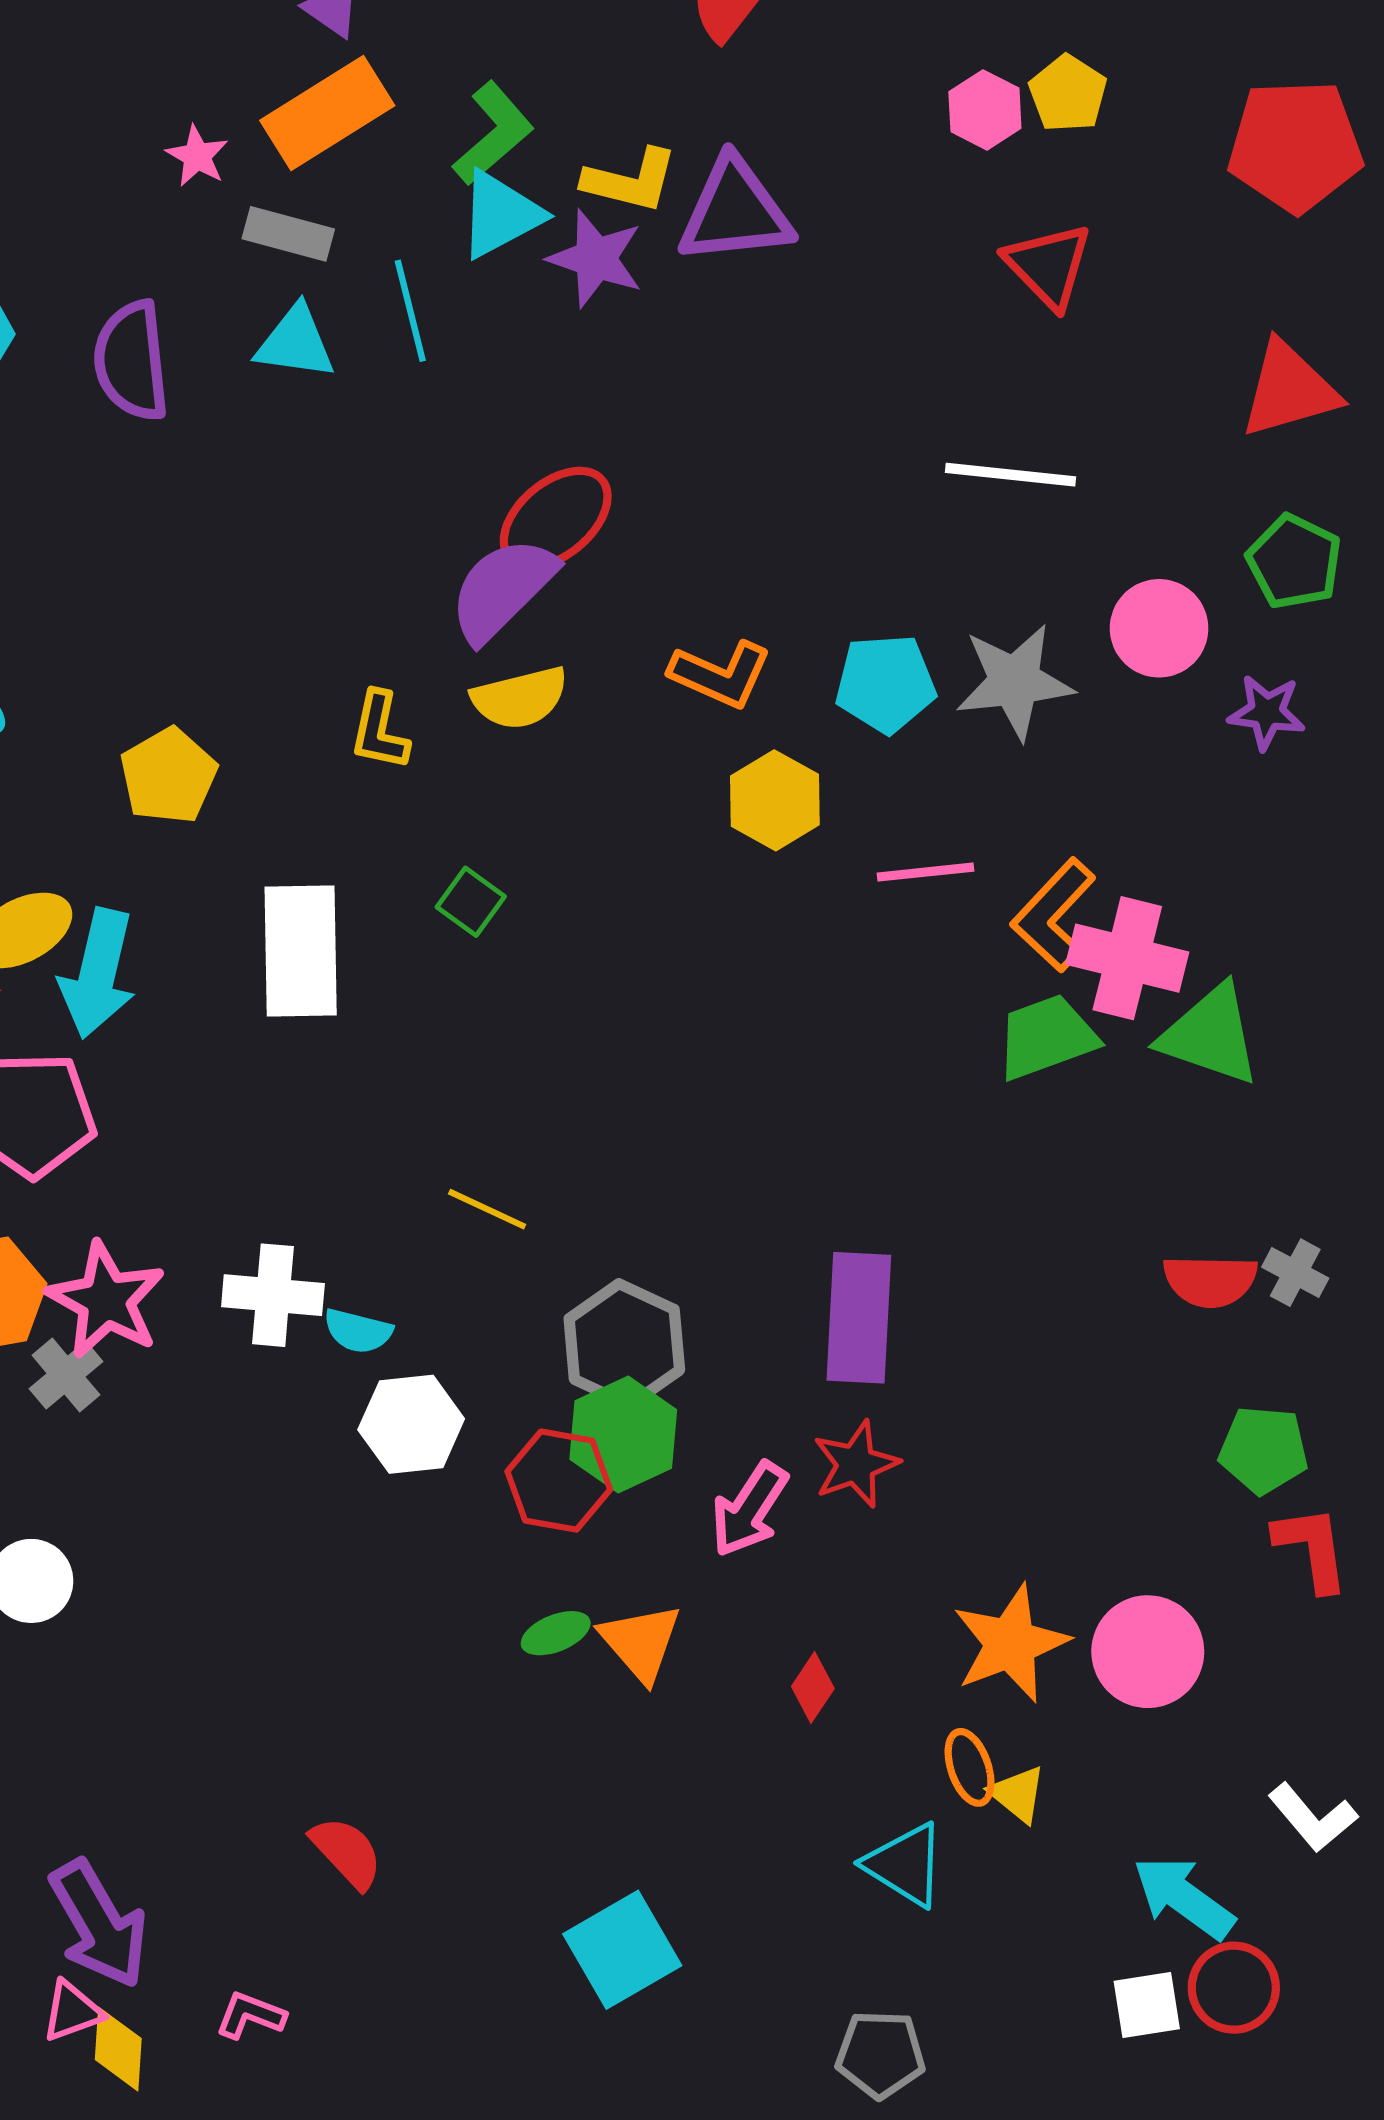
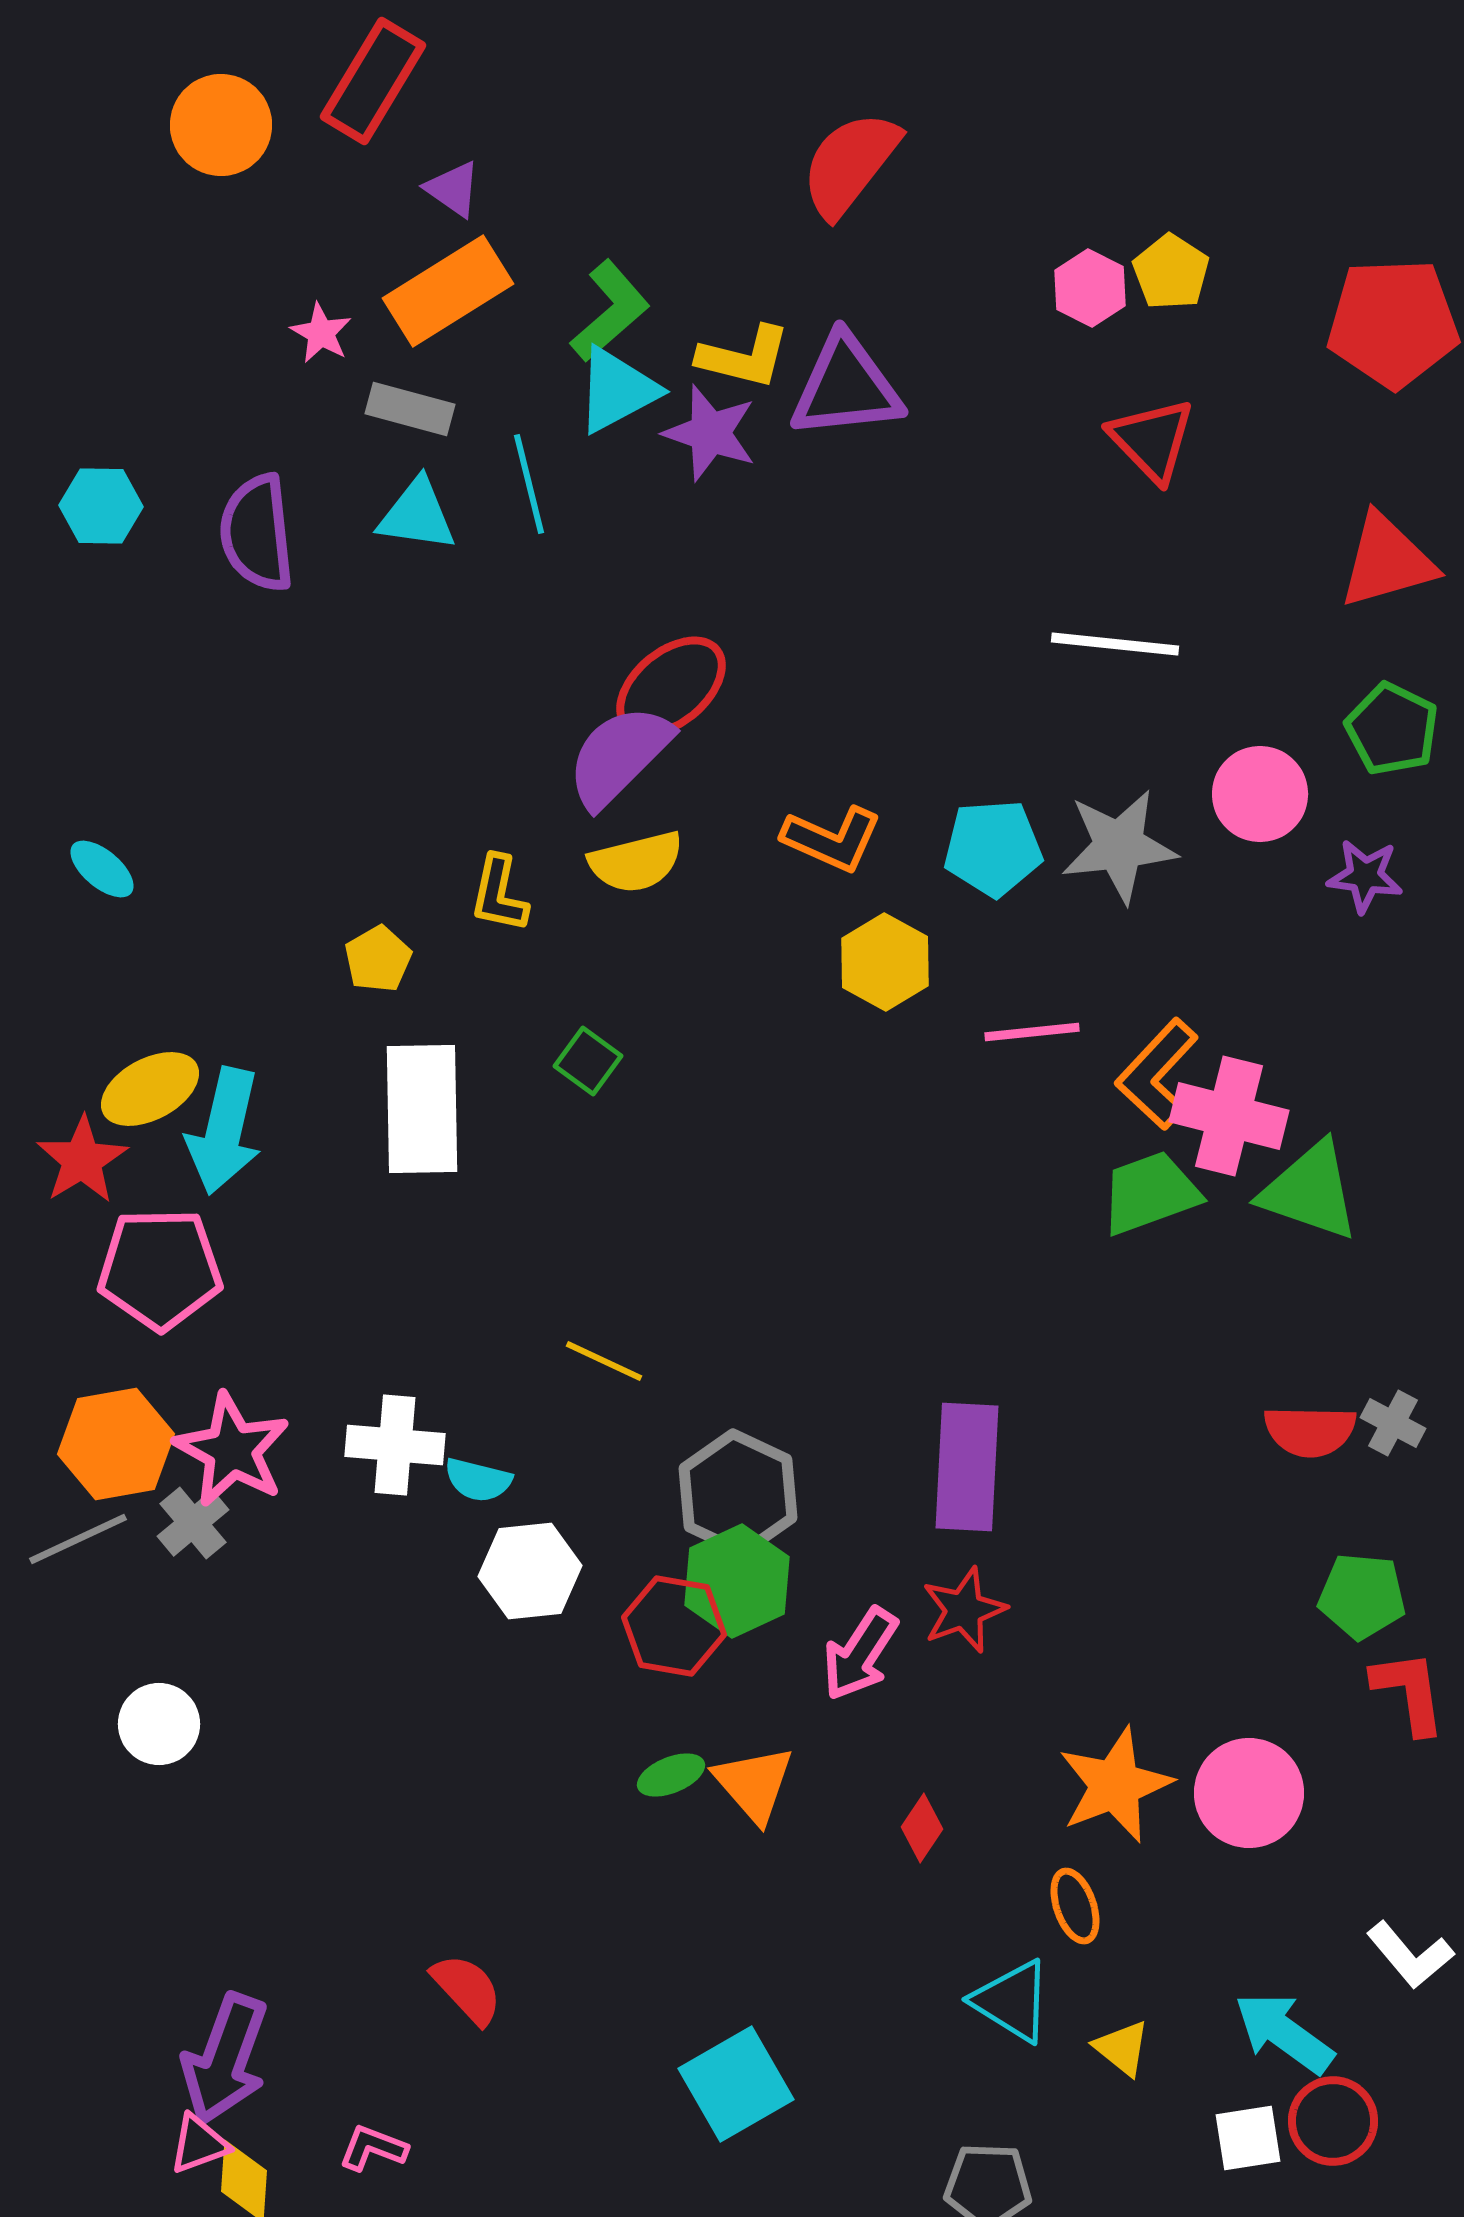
yellow pentagon: (168, 776) -> (378, 959), moved, size x0.7
yellow triangle: (1018, 1794) -> (1122, 2048), moved
purple arrow: (99, 1924) -> (225, 2059), turned 50

